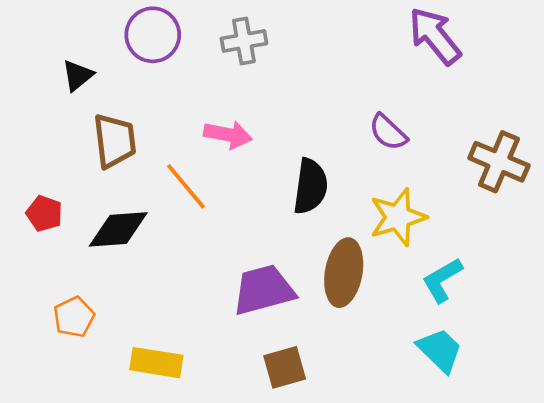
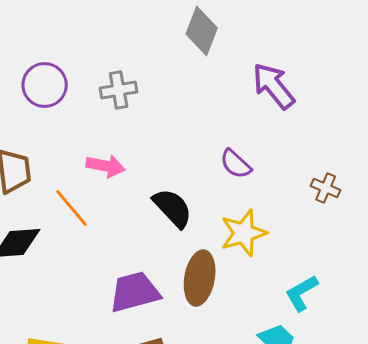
brown cross: (499, 162) -> (326, 188), size x0.6
black semicircle: (310, 186) -> (173, 208), turned -51
cyan L-shape: (442, 280) -> (302, 293), moved

